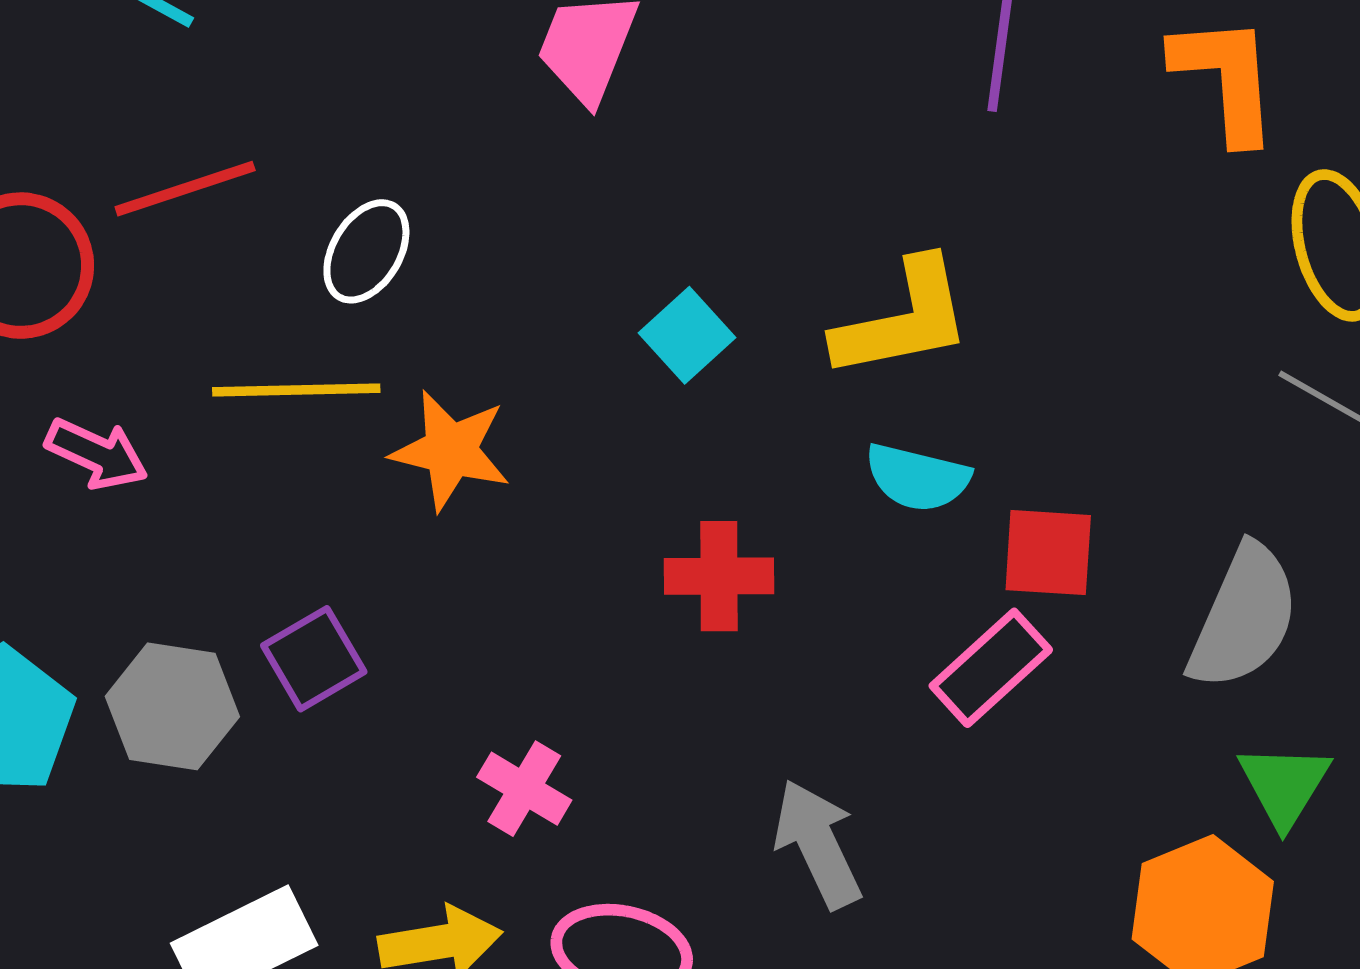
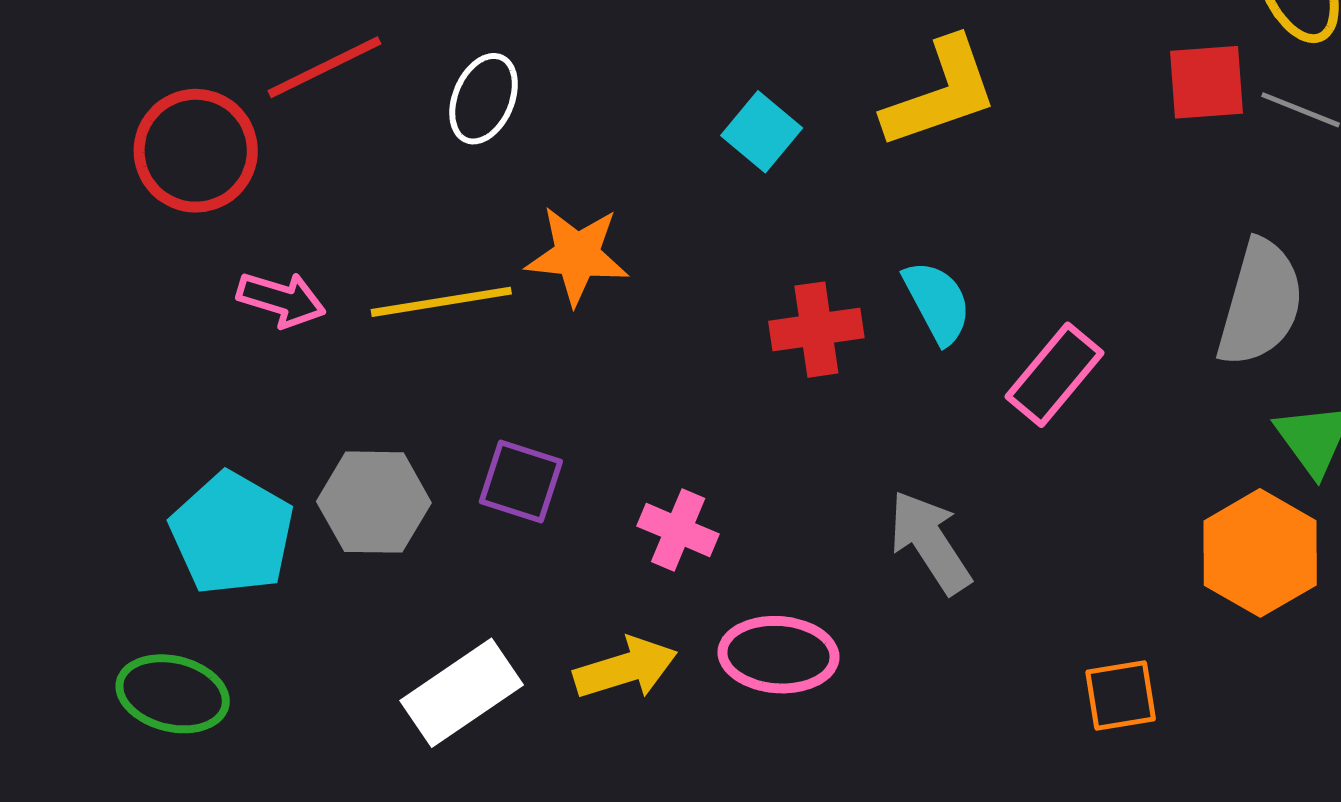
yellow line: (296, 390) -> (441, 302), moved
cyan semicircle: (917, 478) -> (937, 302), moved, turned -124
red square: (1048, 553) -> (1206, 82), moved
purple square: (314, 659) -> (521, 482), moved, turned -34

